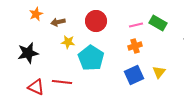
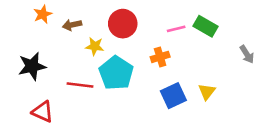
yellow star: (68, 42) -> (95, 46), moved
orange cross: (135, 46) -> (160, 57), moved
red line: (62, 82) -> (80, 85), moved

